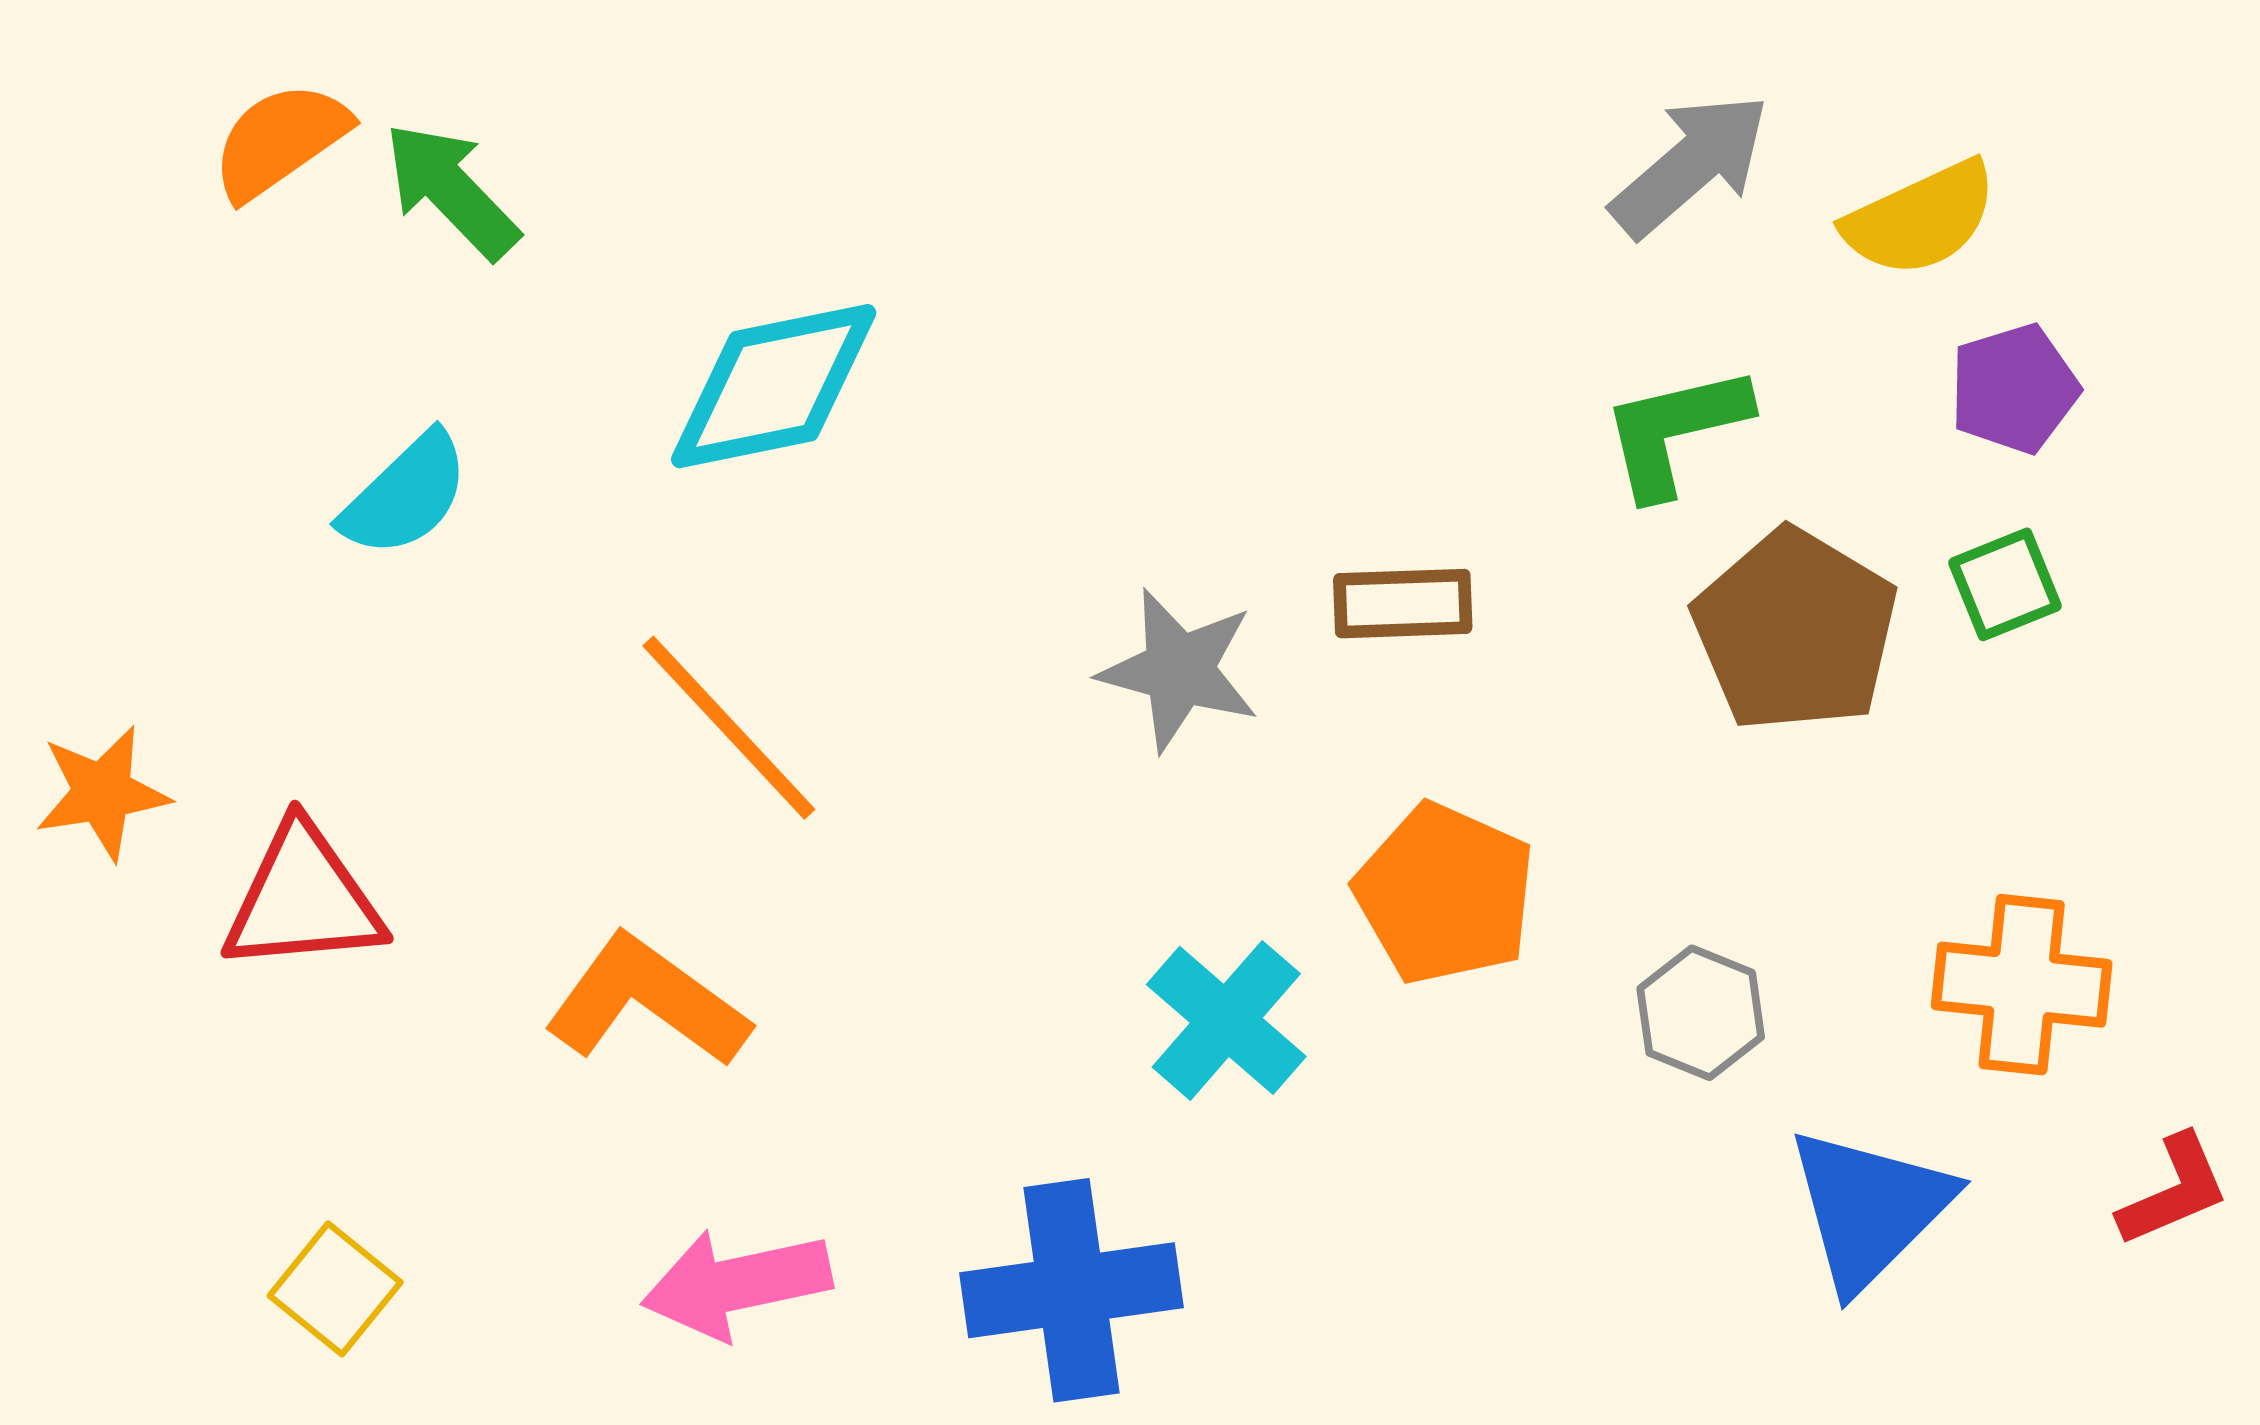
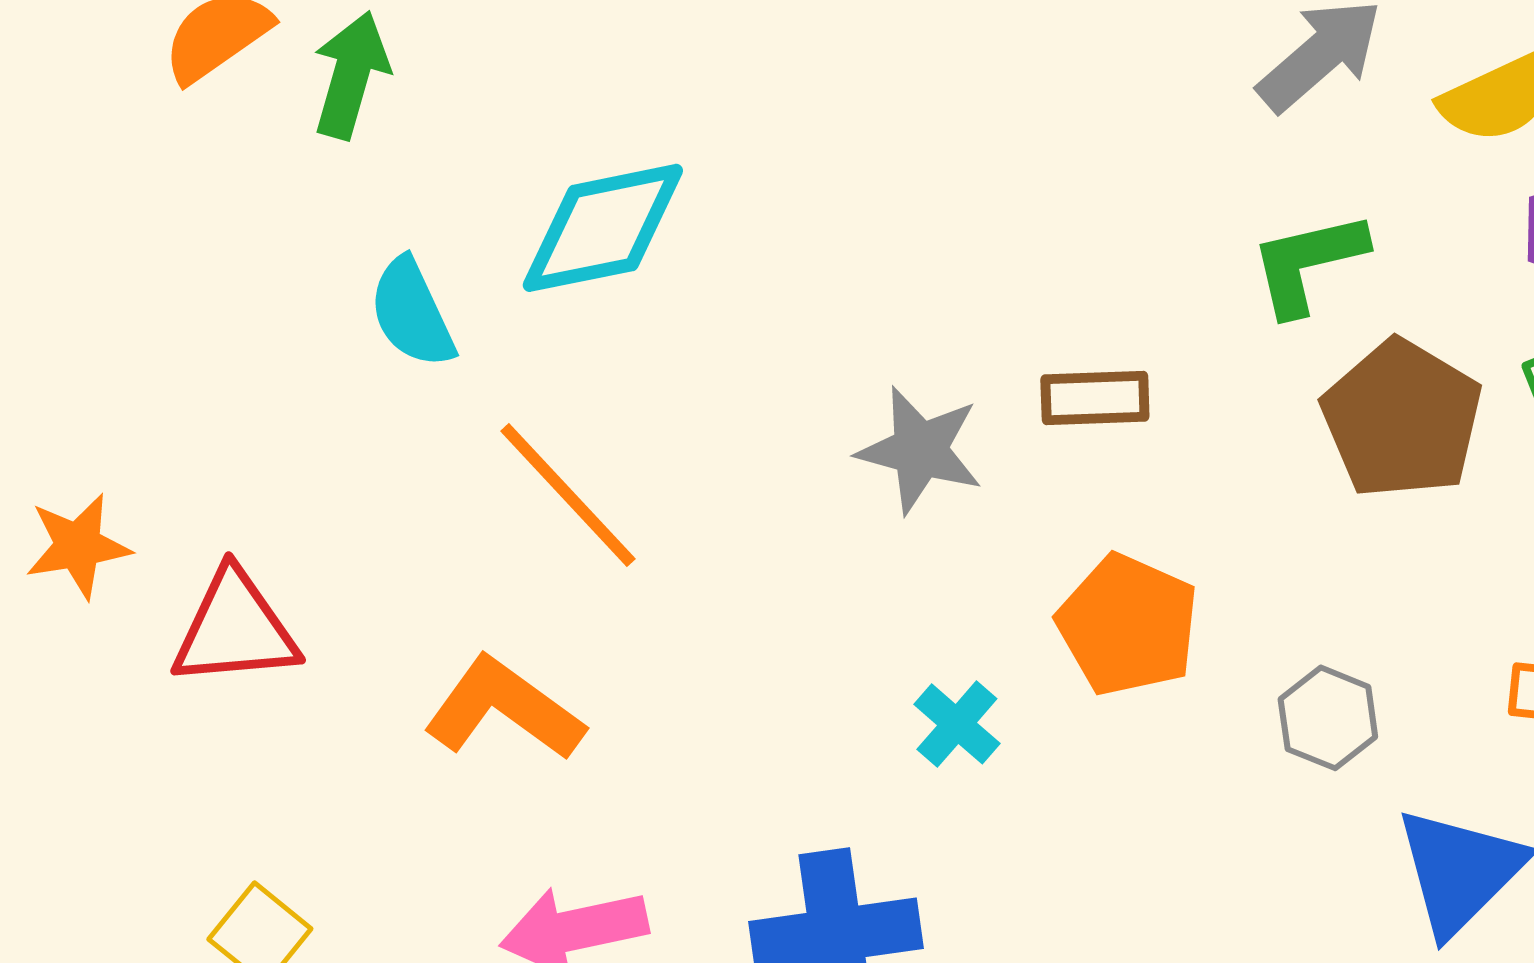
green arrow: (451, 191) -> (351, 75), turned 60
cyan semicircle: (405, 495) -> (412, 313), moved, turned 109
cyan cross: (1226, 1020) -> (957, 724), size x0.7

